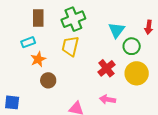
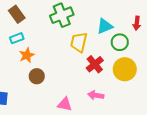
brown rectangle: (38, 18) -> (17, 14), moved, turned -36
cyan triangle: (117, 30) -> (105, 26), turned 30
yellow trapezoid: (70, 46) -> (79, 42), moved

